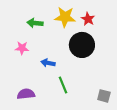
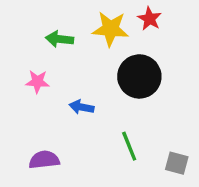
red star: (88, 19) -> (150, 19), moved
green line: (63, 85) -> (129, 146), moved

